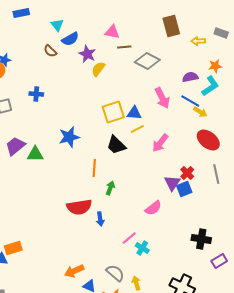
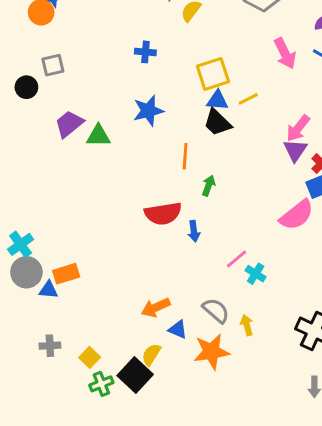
blue cross: (36, 94) -> (145, 52), moved
blue triangle: (134, 113) -> (217, 100), moved
pink arrow: (160, 143) -> (298, 128), moved
purple triangle: (172, 183) -> (295, 150), moved
pink semicircle: (153, 208) -> (297, 215), moved, size x1.4

